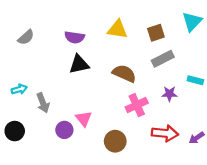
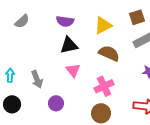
yellow triangle: (117, 29) -> (103, 25), moved, turned -36
cyan arrow: (19, 89) -> (10, 75), moved, turned -72
pink cross: (137, 105) -> (104, 86), moved
pink triangle: (84, 119) -> (73, 70), moved

